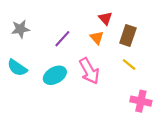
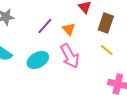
orange triangle: (97, 38) -> (69, 29), moved

